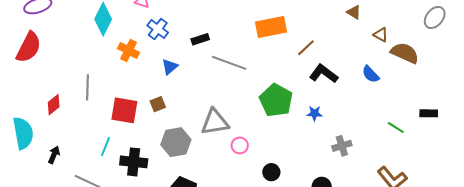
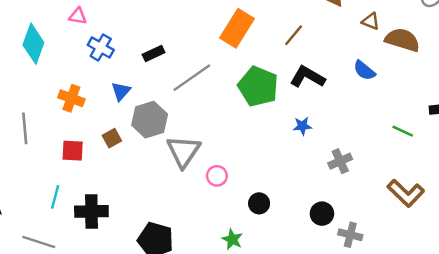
orange rectangle: (271, 27) -> (237, 28), turned -40
brown line: (306, 48) -> (294, 35), moved
orange cross: (129, 51) -> (71, 98), moved
gray line: (229, 63) -> (192, 78), turned -48
green pentagon: (276, 100) -> (258, 86), moved
red square: (124, 110) -> (73, 151), size x0.7
gray triangle: (215, 122) -> (184, 151), turned -40
gray hexagon: (176, 142) -> (150, 120), moved

